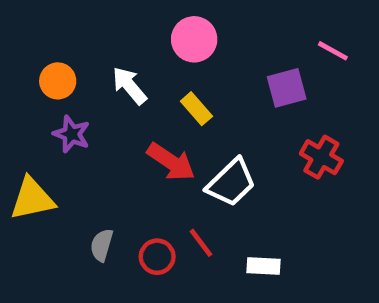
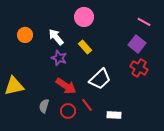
purple square: (287, 88) -> (137, 44), moved, turned -36
purple star: (72, 134) -> (59, 58), moved
red arrow: (171, 162) -> (66, 86), moved

